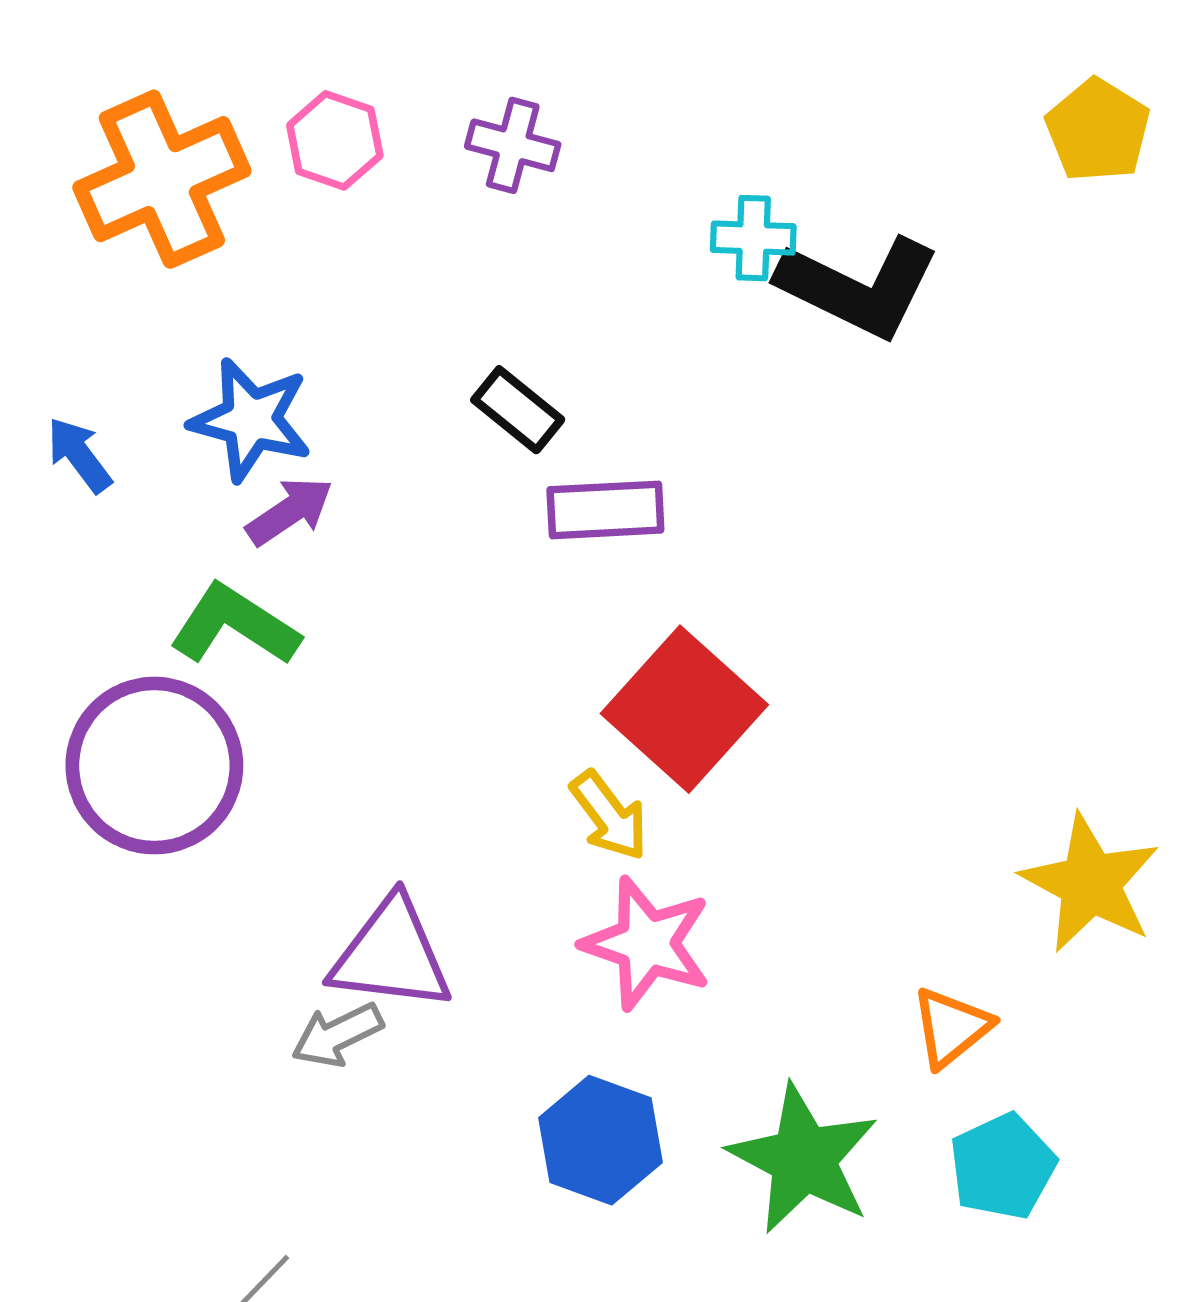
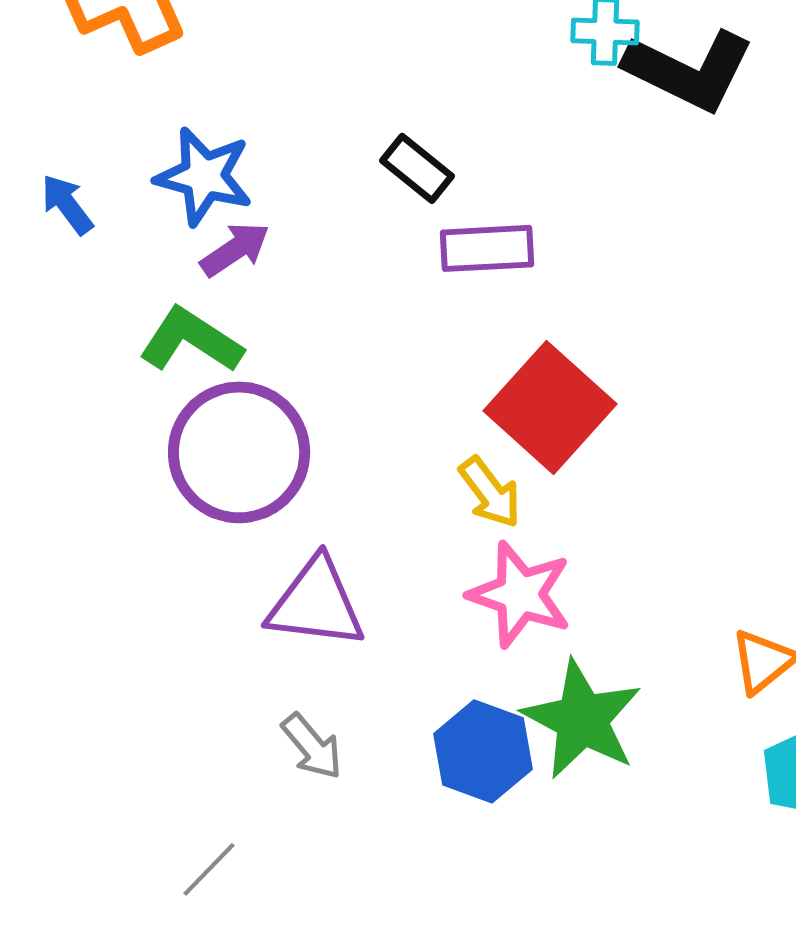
purple circle: (154, 766) -> (239, 452), moved
gray arrow: (337, 1035) -> (312, 746), moved, turned -104
green star: (803, 1159) -> (582, 719), moved

